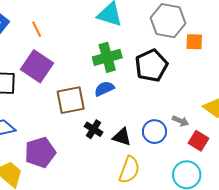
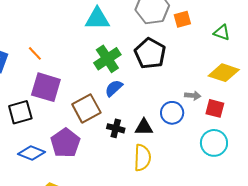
purple pentagon: (40, 152) -> (65, 143), moved
yellow semicircle: (129, 170) -> (142, 158), moved

